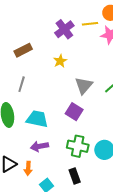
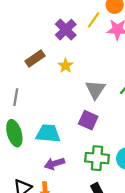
yellow line: (90, 24) -> (94, 20), turned -42
brown rectangle: (23, 50) -> (35, 58), moved
gray line: (22, 84) -> (16, 97), moved

